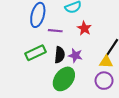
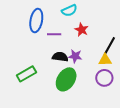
green rectangle: (35, 53) -> (26, 74), moved
black semicircle: (60, 55) -> (60, 57), turned -84

